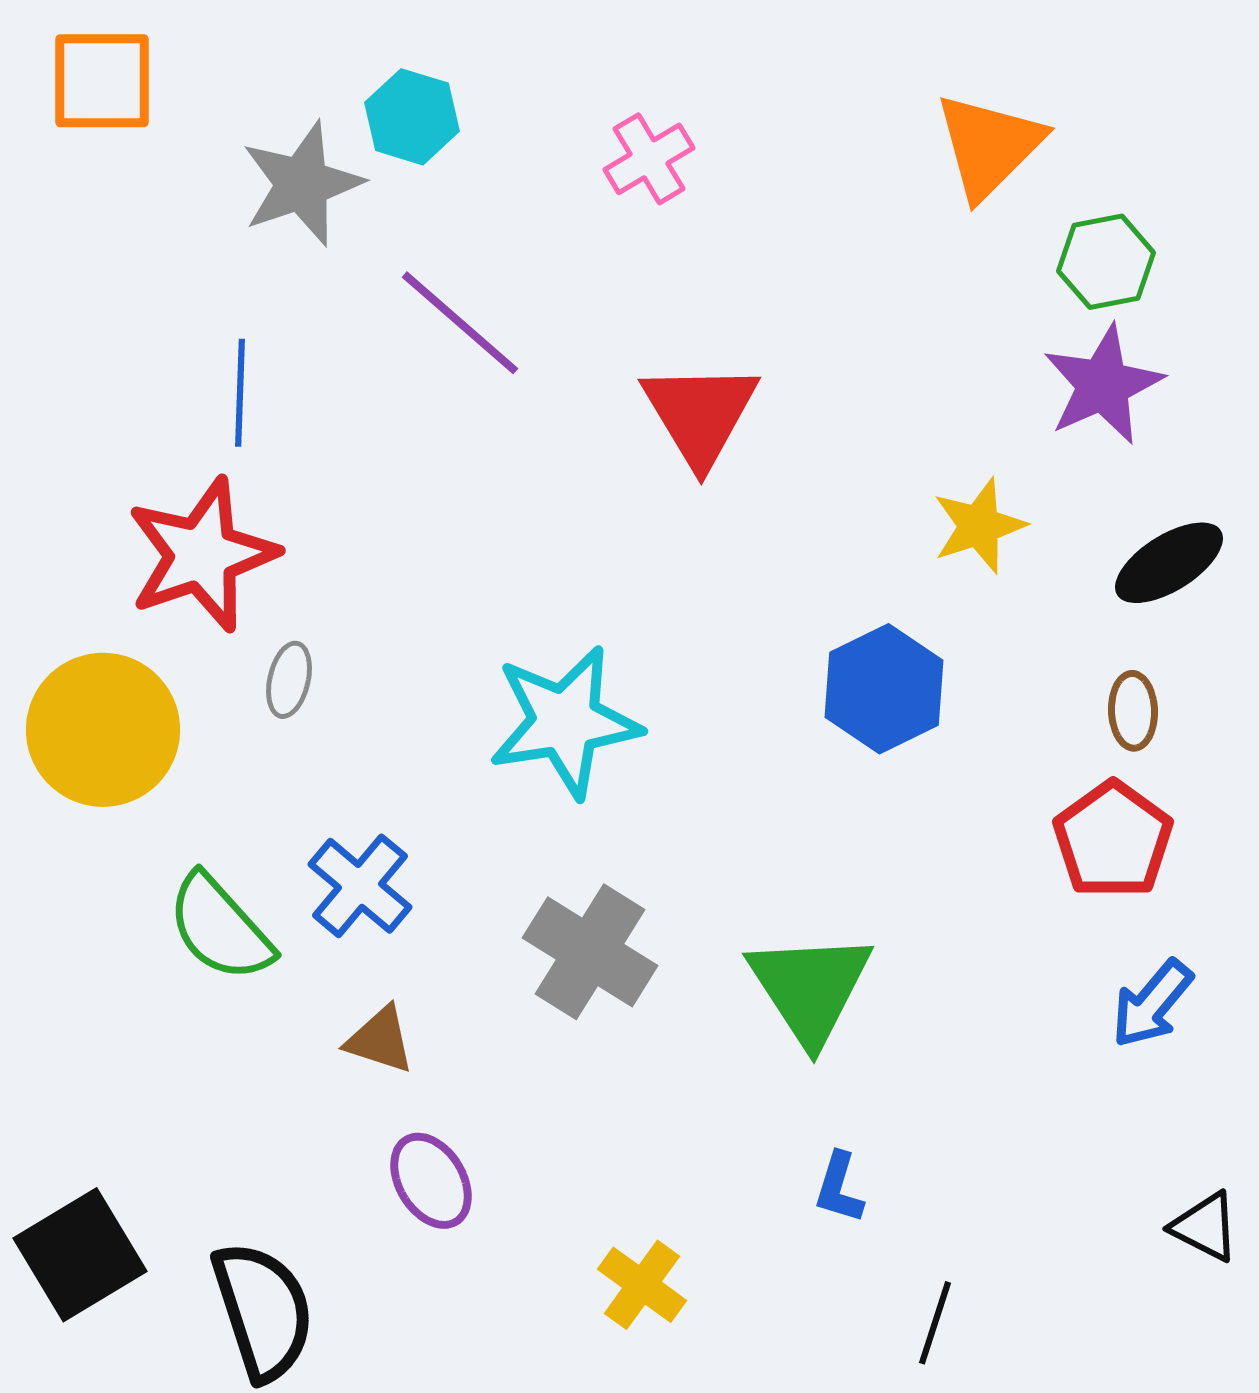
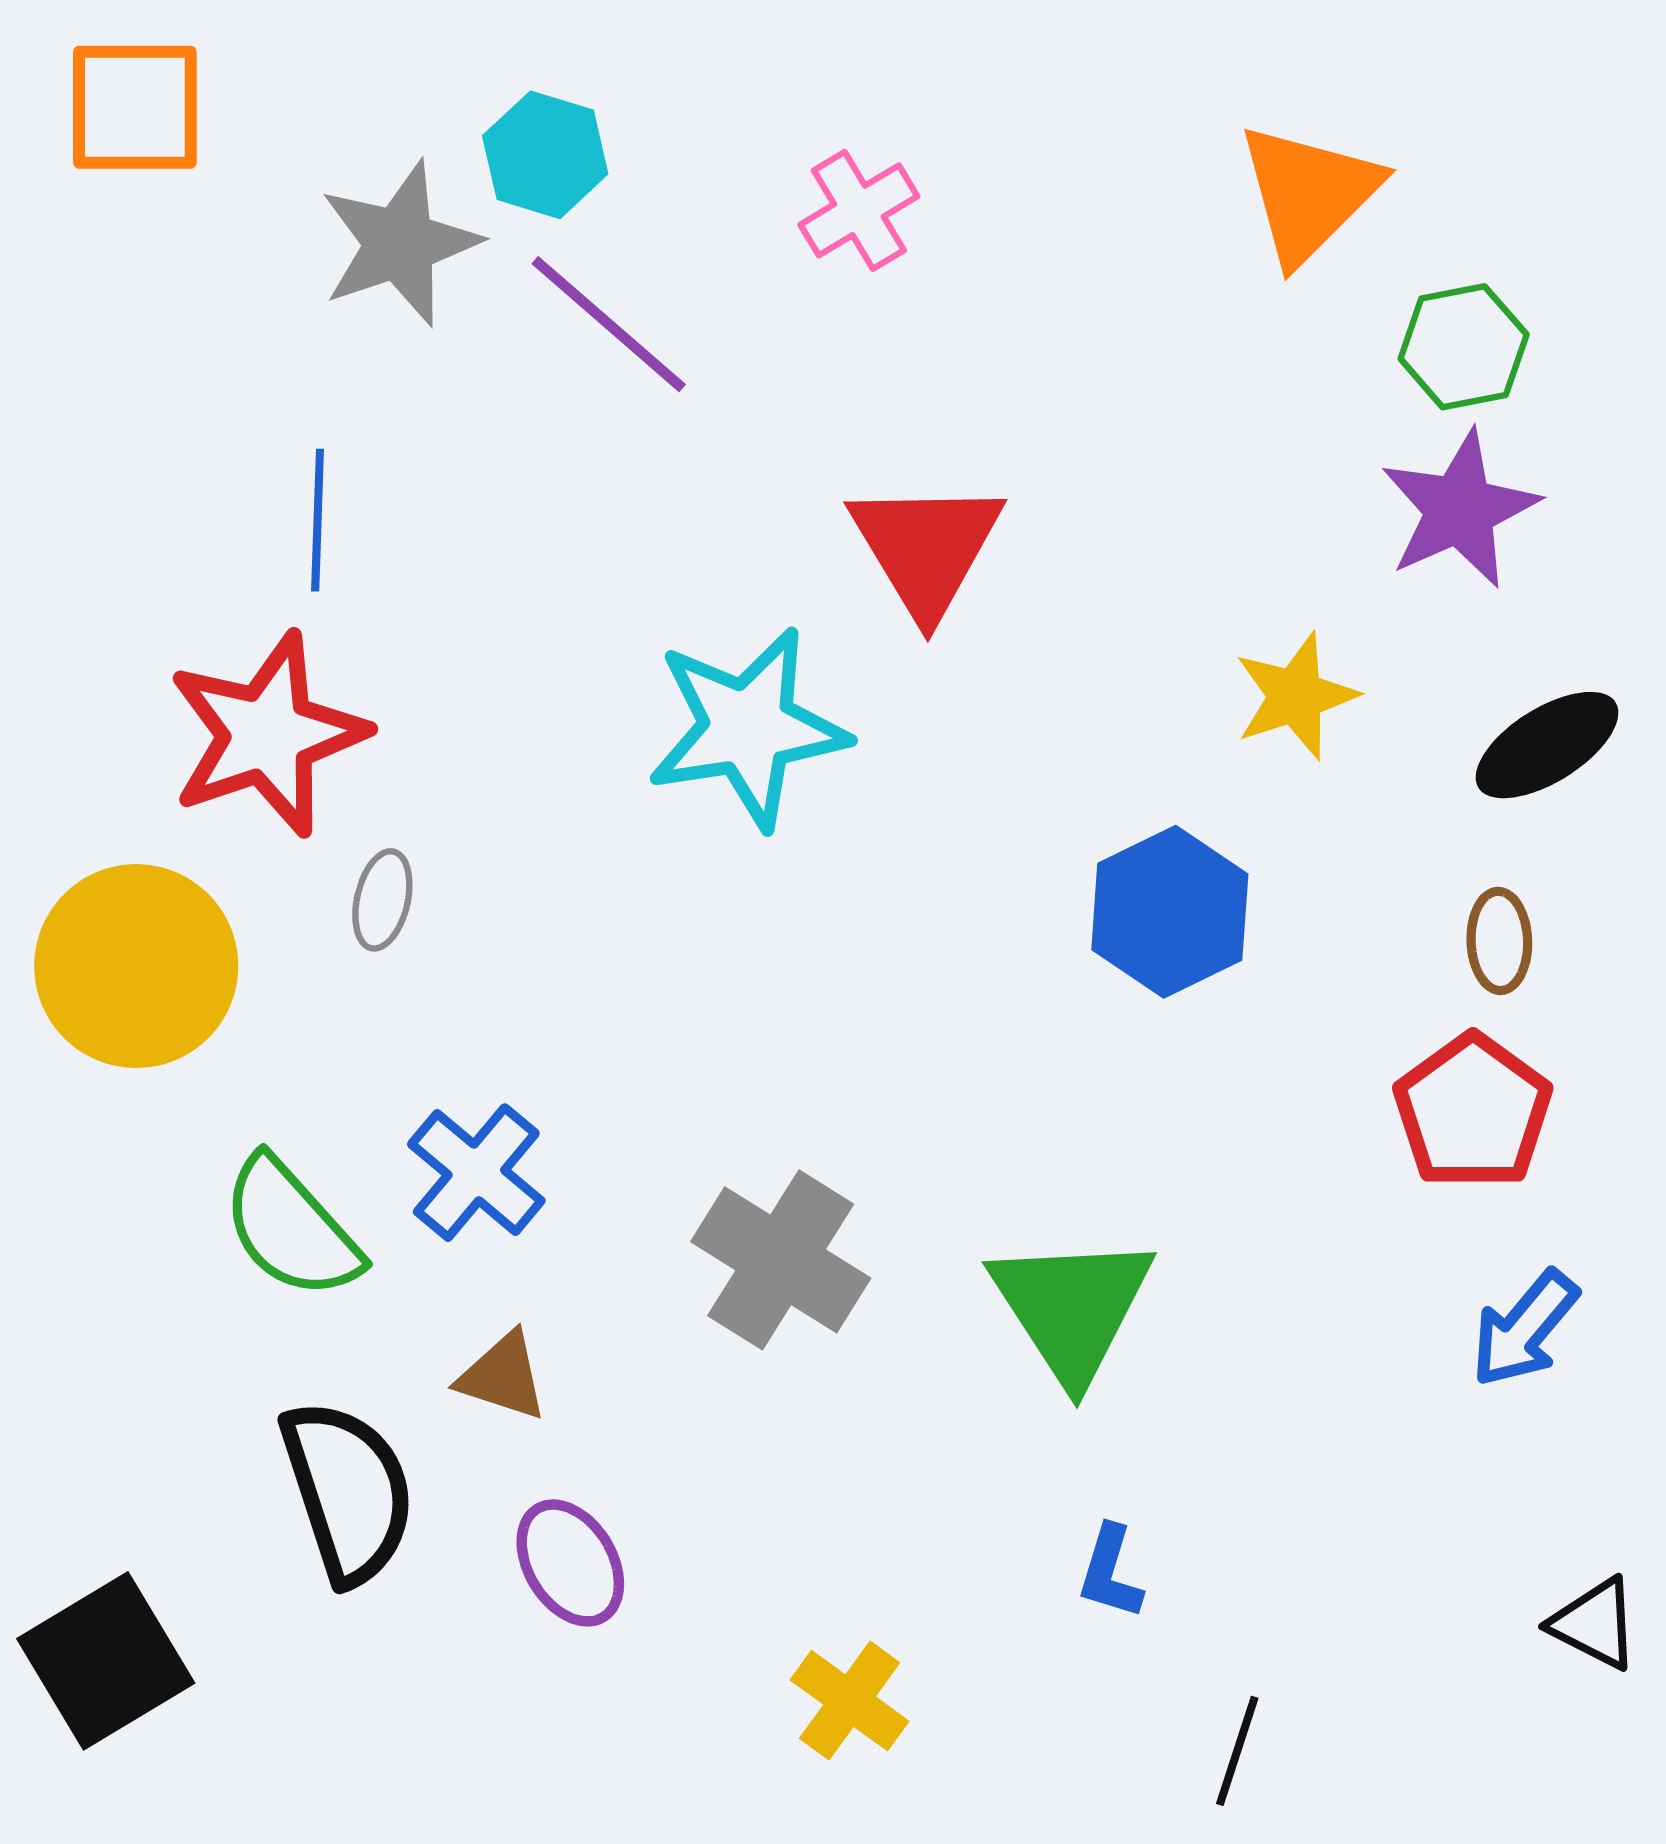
purple line: (460, 323) -> (609, 324), moved
cyan star: (565, 722) -> (748, 728), moved
black semicircle: (263, 1311) -> (348, 1491), moved

